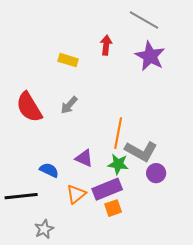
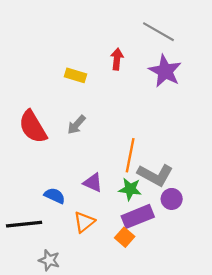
purple rectangle: (107, 189) -> (138, 216), moved
orange square: (113, 208) -> (125, 237), turned -30
gray star: (44, 229) -> (49, 260), turned -30

